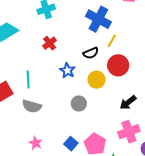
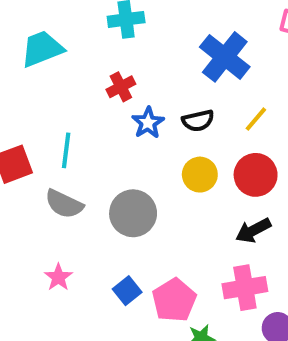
yellow line: (112, 41) -> (256, 119), moved
red circle: (118, 65) -> (256, 175), moved
blue star: (67, 70) -> (148, 123), moved
gray circle: (79, 104) -> (133, 213), moved, size x1.5

